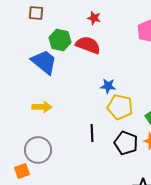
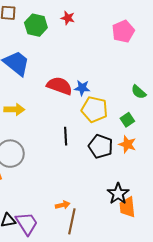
green hexagon: (60, 40) -> (36, 25), moved
red semicircle: (88, 45) -> (60, 86), moved

